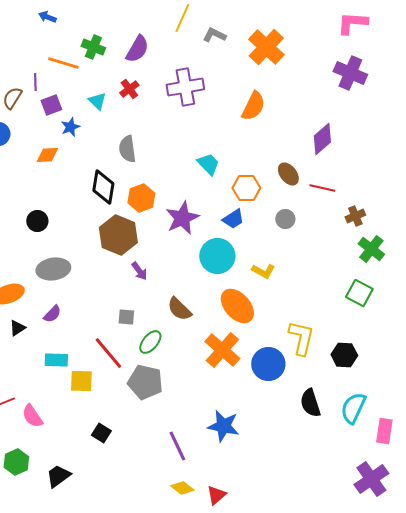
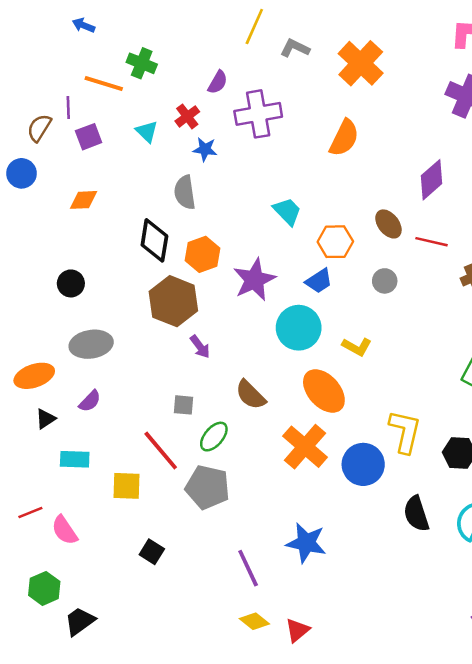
purple semicircle: (137, 49) -> (218, 82), moved, size x0.7
blue star: (70, 127) -> (205, 149), moved, turned 30
cyan rectangle: (56, 360) -> (75, 459), moved
black trapezoid: (58, 476) -> (80, 621), moved

